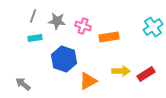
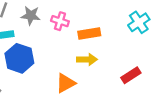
blue hexagon: (64, 59) -> (19, 58), moved
yellow arrow: (121, 71) -> (87, 59), moved

